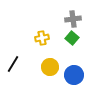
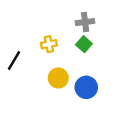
black line: (13, 64) -> (14, 60), moved

